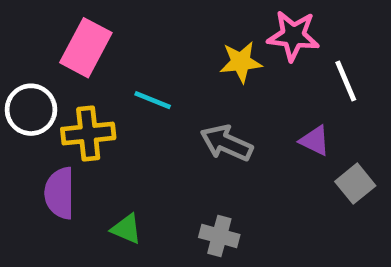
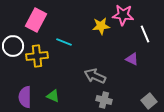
gray arrow: (226, 143) -> (95, 76), moved
gray square: (355, 184) -> (149, 101), moved
purple semicircle: (60, 193) -> (25, 97), moved
gray cross: (219, 236) -> (104, 100), moved

